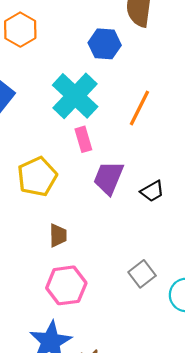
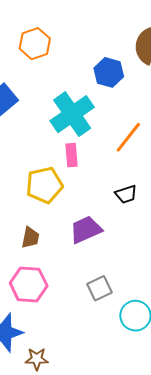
yellow pentagon: (37, 177) -> (44, 185), moved
purple trapezoid: (108, 178) -> (86, 230), moved, turned 32
black trapezoid: (152, 191) -> (126, 194), moved

